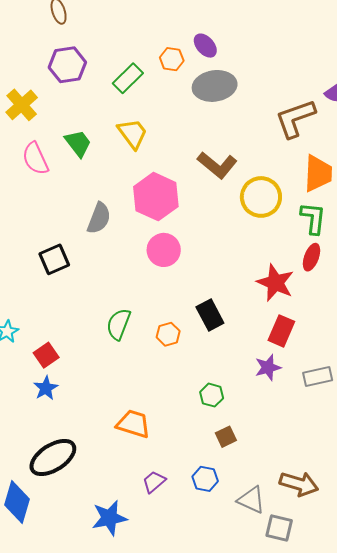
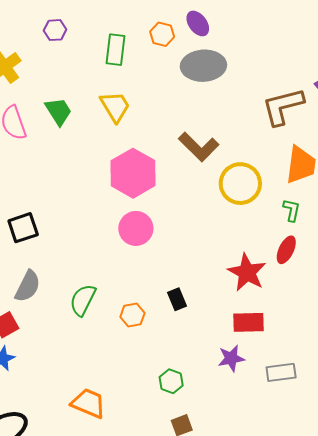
purple hexagon: (67, 65) -> (55, 30), size x0.6
green rectangle: (128, 78) -> (116, 50), turned -44
gray semicircle: (99, 218) -> (28, 286), moved
green L-shape: (313, 218) -> (292, 210), size x0.7
black rectangle: (210, 315) -> (177, 299), size x0.7
red rectangle: (281, 331) -> (248, 322), turned 60

